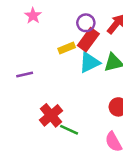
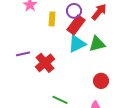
yellow rectangle: (67, 48) -> (52, 19), moved, turned -64
red cross: (51, 115) -> (45, 63), moved

